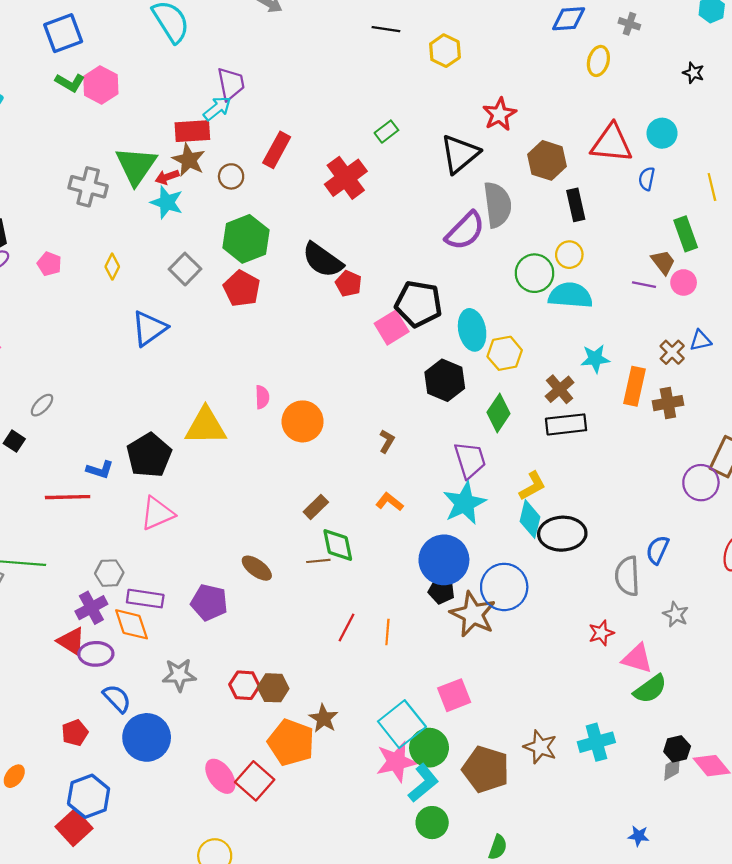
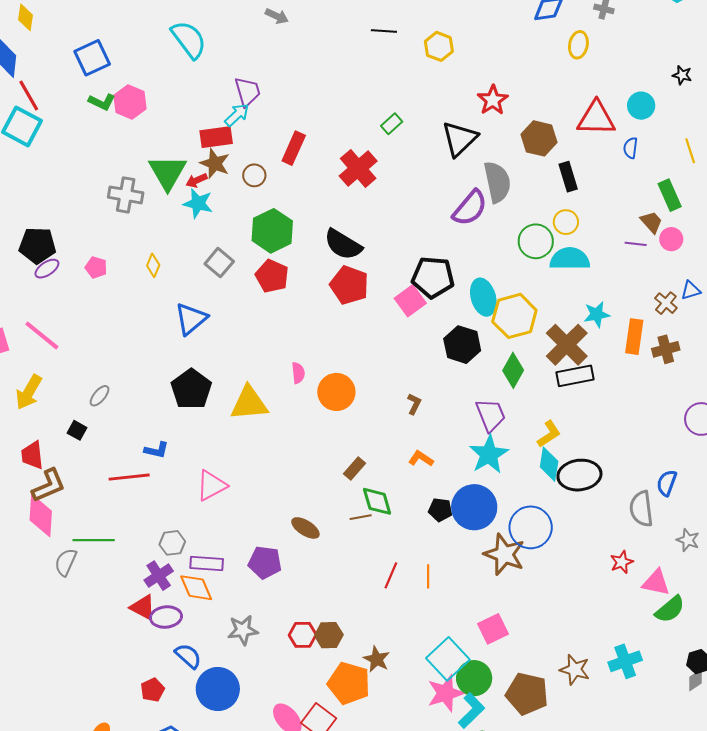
black star: (693, 73) -> (682, 75), moved
red pentagon: (349, 284) -> (349, 285), moved, size x1.6
yellow hexagon: (505, 353) -> (514, 316), size x1.4
brown cross: (560, 389) -> (567, 345), size x1.6
black pentagon: (149, 455) -> (191, 389), moved
black pentagon: (441, 591) -> (440, 510), moved

